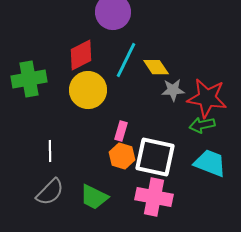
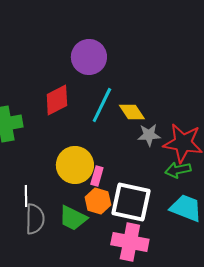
yellow circle: (88, 90) -> (75, 165), moved
gray semicircle: (50, 192) -> (35, 219), moved, turned -44
green trapezoid: (94, 197) -> (73, 218), moved

